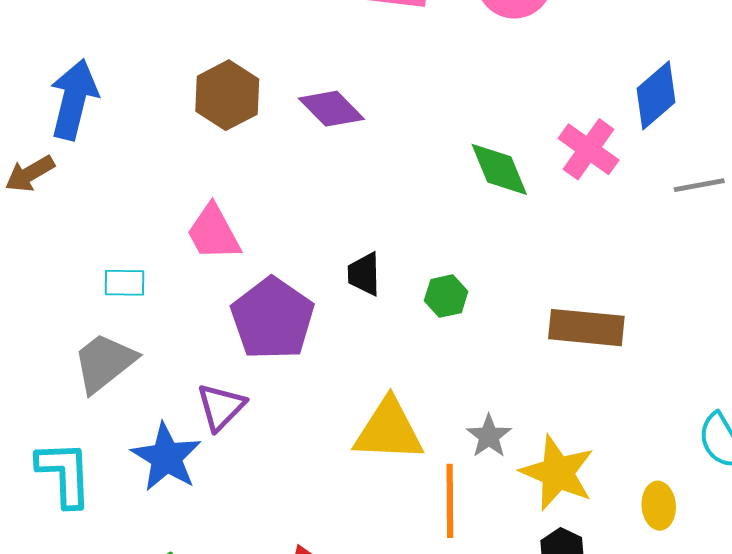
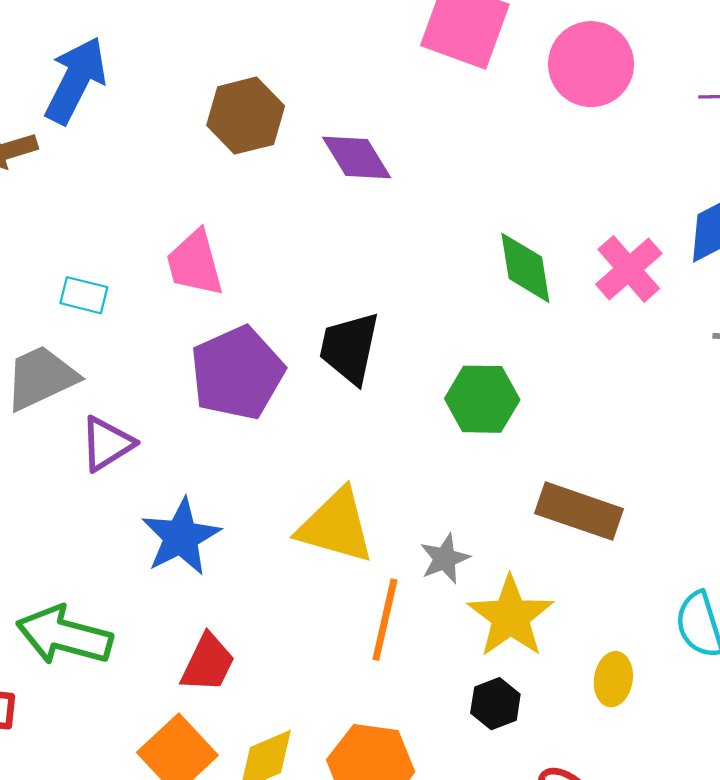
black trapezoid: (364, 274) -> (350, 348), size x1.5
green hexagon: (446, 296) -> (482, 399), moved, size x1.5
brown rectangle: (586, 328) -> (579, 511), moved
purple triangle: (221, 407) -> (107, 444), moved
blue star: (166, 457) -> (181, 537), moved

